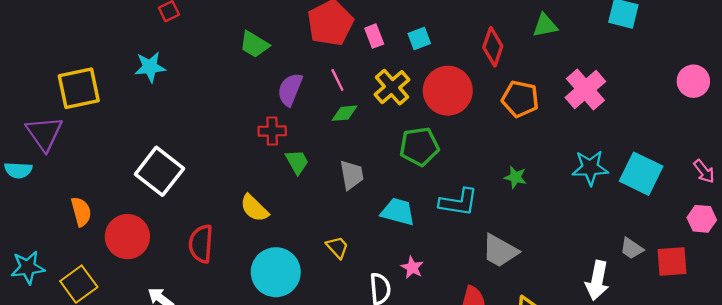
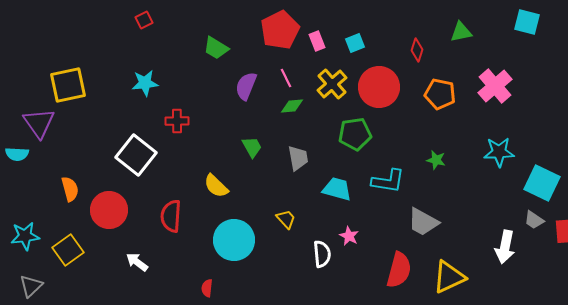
red diamond: (493, 47) -> (417, 50), size x0.7
cyan star: (150, 67) -> (145, 83), moved
red cross: (272, 131) -> (177, 121), moved
cyan square: (641, 174) -> (542, 183), moved

